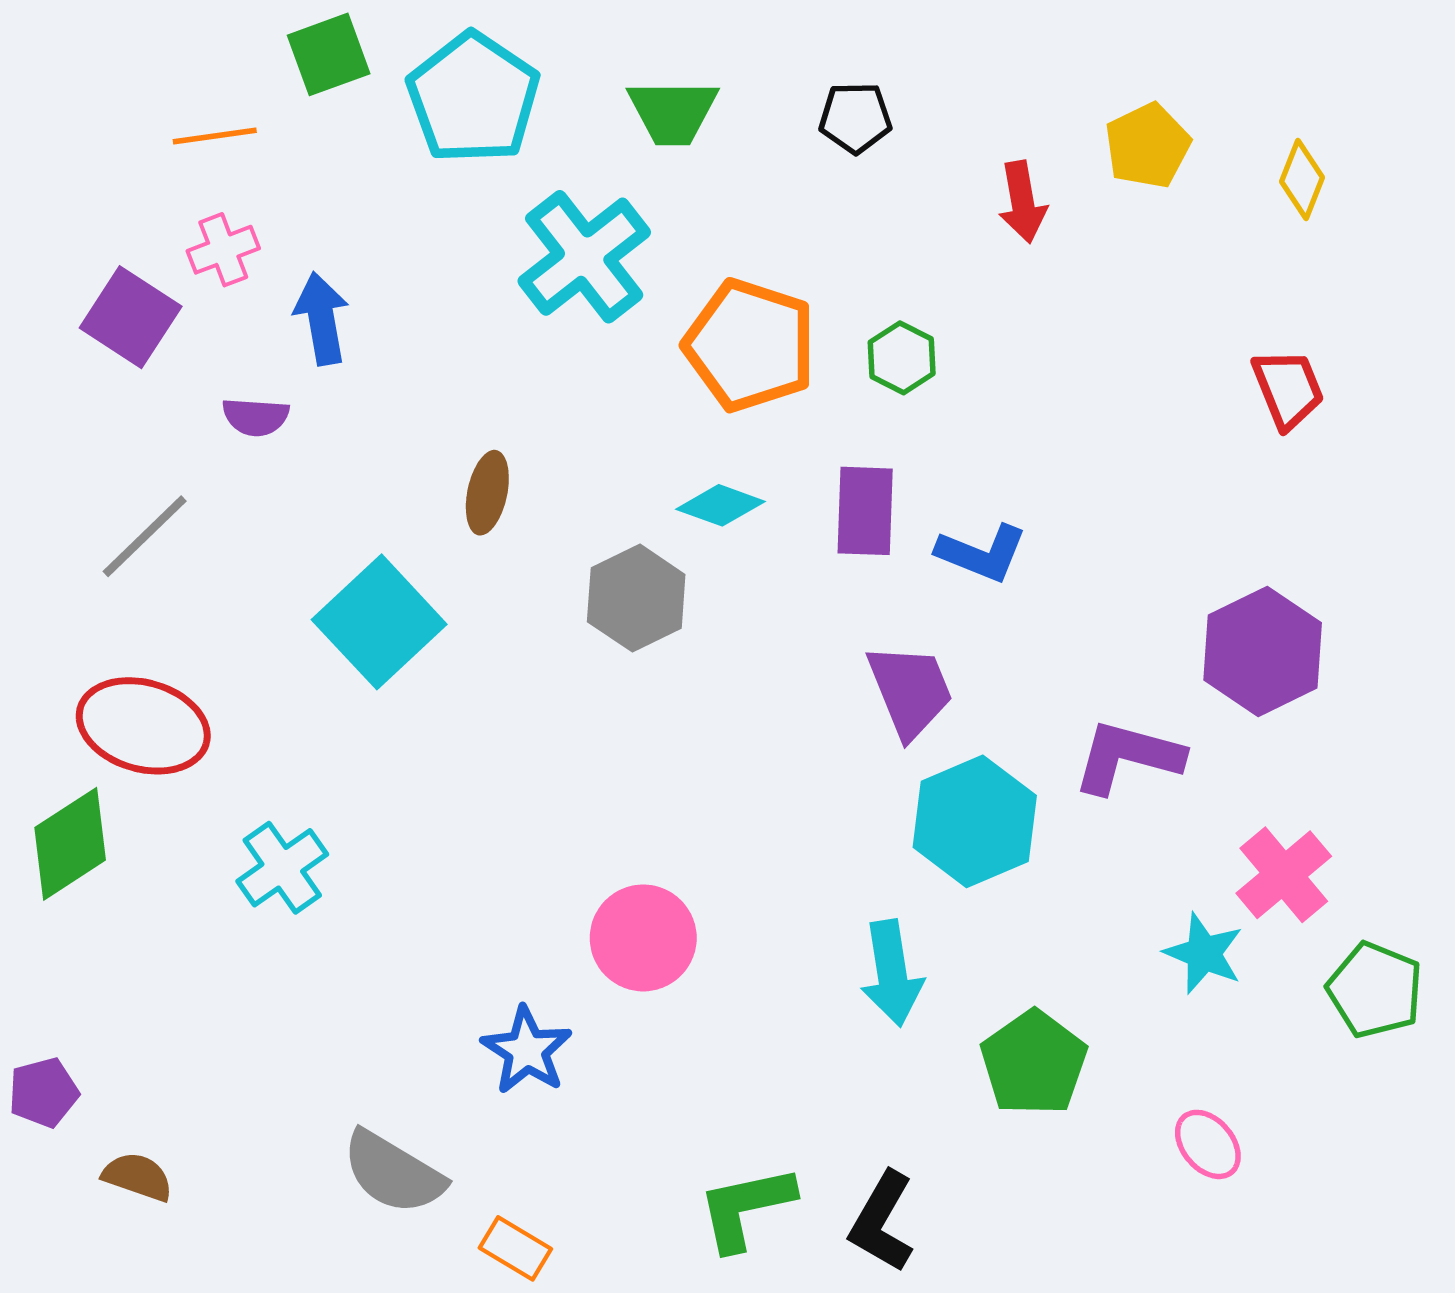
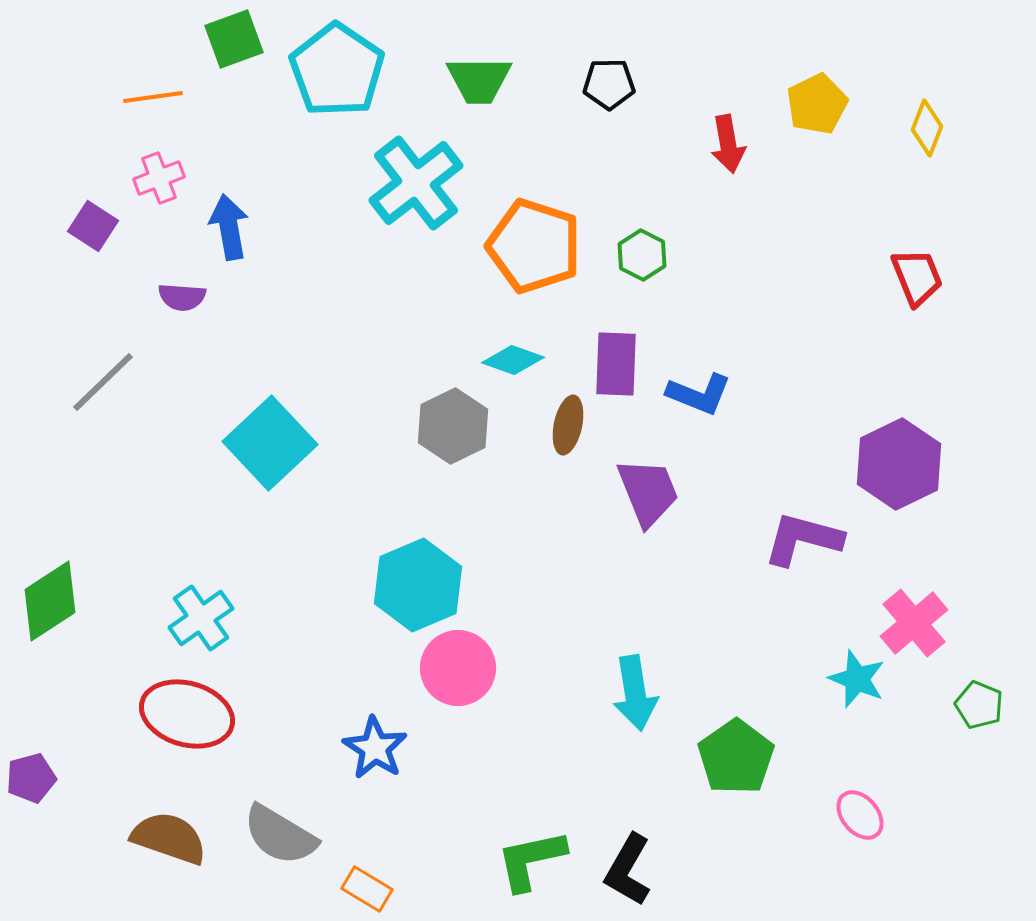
purple square: (131, 317) -> (93, 226), size x0.7
brown ellipse: (487, 493) -> (568, 425), moved
red ellipse: (143, 726) -> (187, 714), moved
cyan hexagon: (975, 821) -> (418, 585), moved
green pentagon: (1375, 990) -> (979, 705), size x0.7
brown semicircle: (138, 1177) -> (169, 838), moved, size x1.5

